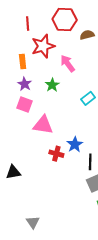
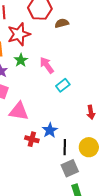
pink arrow: (68, 64) -> (47, 65), moved
green star: (52, 85) -> (21, 60), moved

